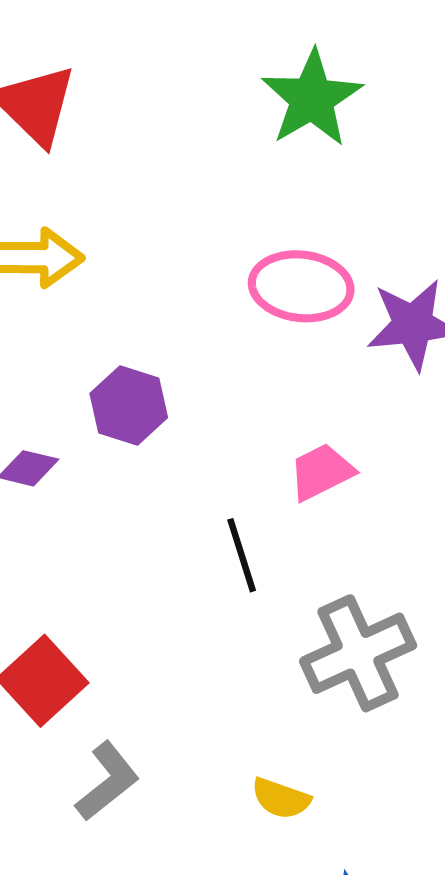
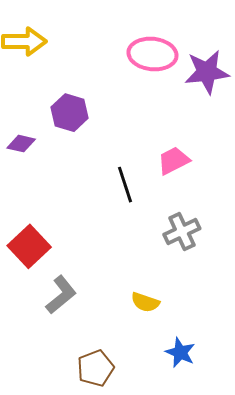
pink trapezoid: (321, 472) -> (174, 161), moved
gray cross: (358, 653) -> (182, 231), size x0.7

